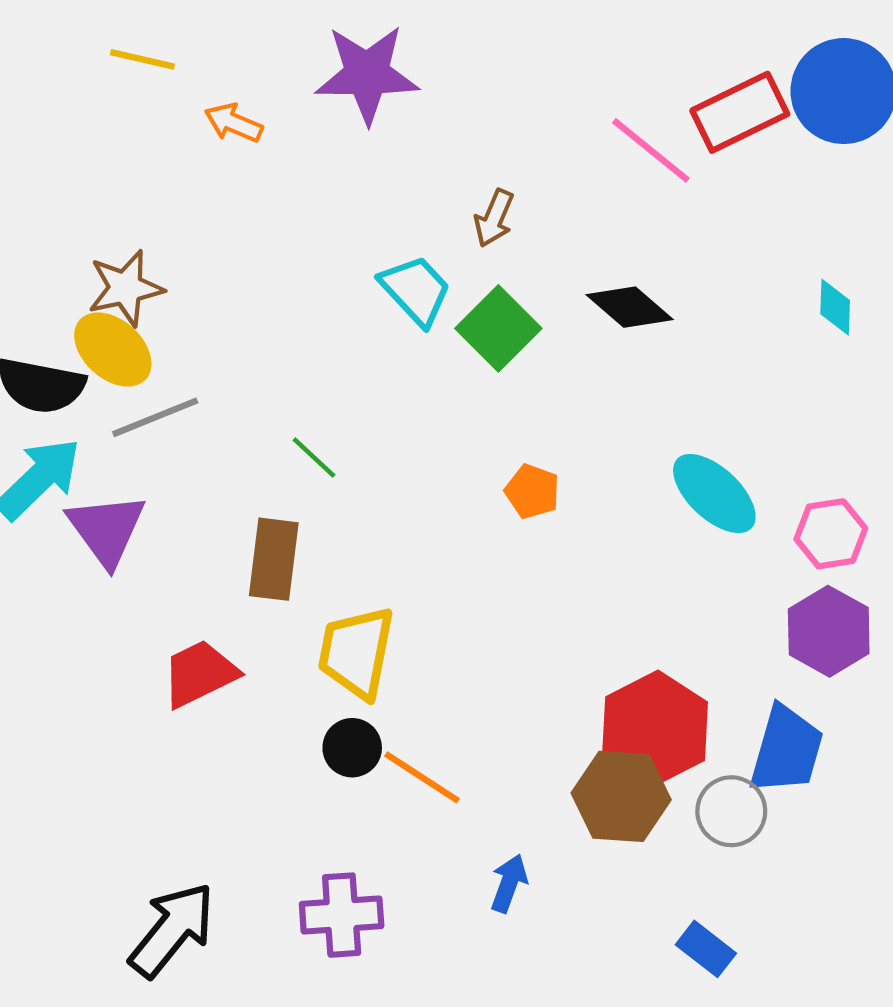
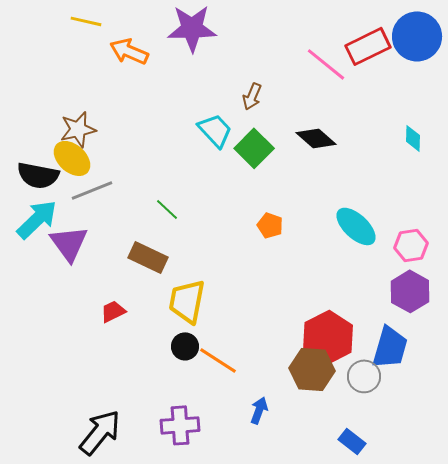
orange arrow: (234, 123) -> (129, 51), size x1.4
brown rectangle: (274, 559) -> (148, 257), turned -72
red trapezoid: (200, 674) -> (113, 311), size x0.7

